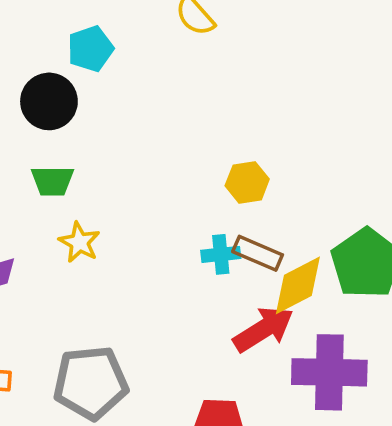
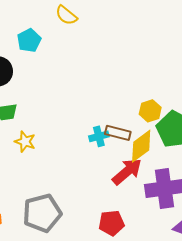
cyan pentagon: (90, 49) -> (29, 40), moved
yellow hexagon: (247, 182) -> (150, 111), moved

